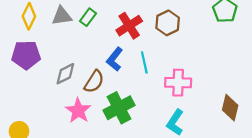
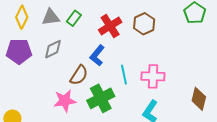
cyan line: (144, 62) -> (124, 75), moved
gray diamond: (65, 74) -> (53, 49), moved
pink star: (78, 111) -> (65, 101), turned 30

